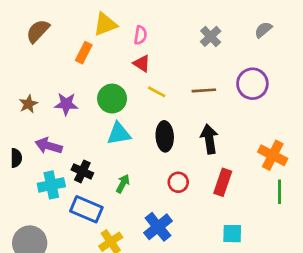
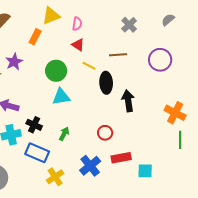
brown line: (204, 90) -> (118, 55), moved
purple star: (66, 104) -> (14, 62), moved, turned -30
black ellipse: (165, 136) -> (106, 83), moved
red rectangle: (223, 182) -> (121, 158), moved, turned 60

